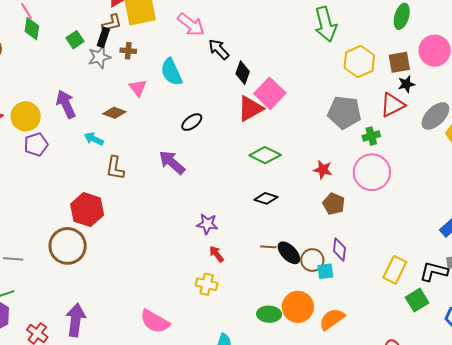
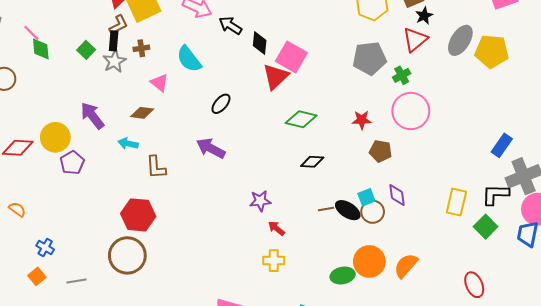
cyan square: (325, 271) -> (366, 197), moved

